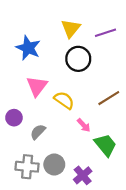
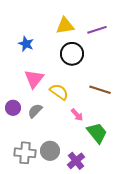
yellow triangle: (71, 28) -> (65, 26), turned 42
blue star: (28, 48) -> (26, 44), size x0.7
brown line: (109, 98) -> (100, 90), turned 50
gray semicircle: (38, 132) -> (35, 111), moved

